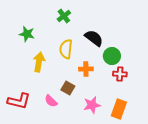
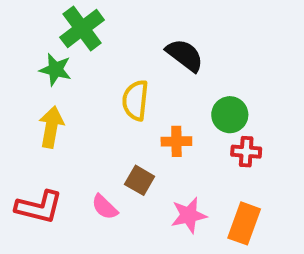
green cross: (64, 16) -> (82, 29), moved, size x1.5
black semicircle: (94, 38) -> (185, 55), moved
yellow arrow: (39, 62) -> (51, 127), moved

